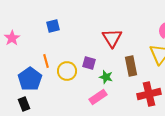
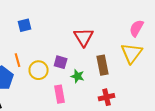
red cross: (149, 94) -> (107, 97), moved, size x0.7
pink rectangle: (98, 97) -> (60, 94), moved, turned -66

